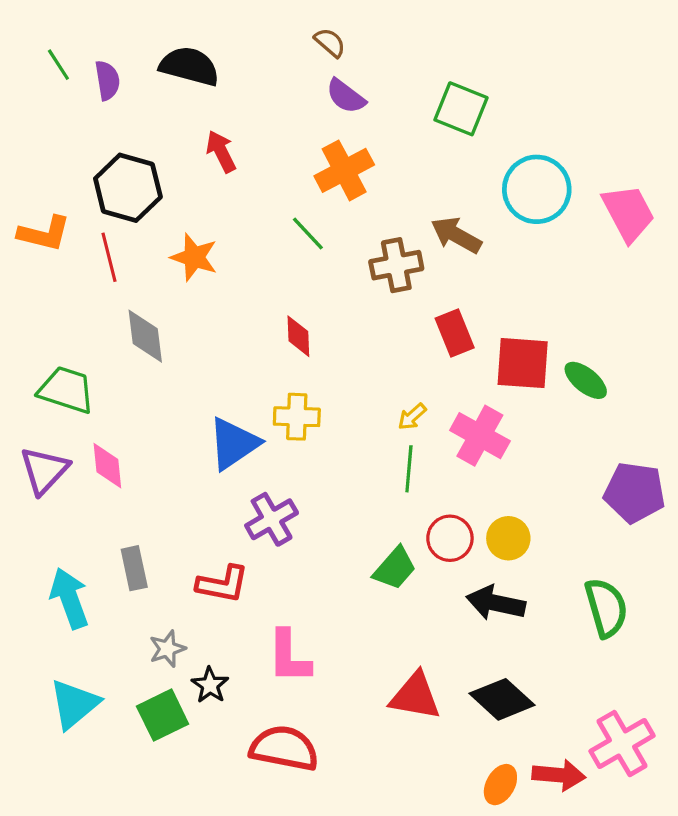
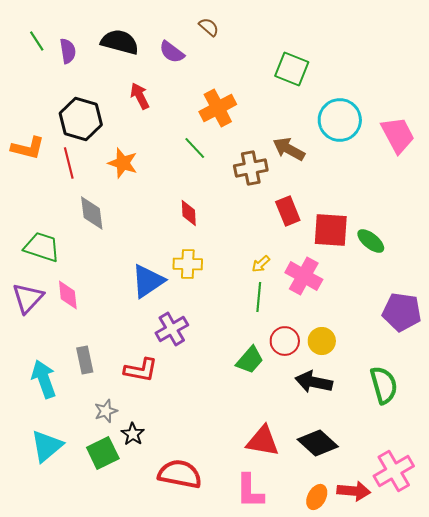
purple semicircle: (346, 96) -> (172, 52), moved
pink L-shape: (289, 657) -> (250, 491), moved

